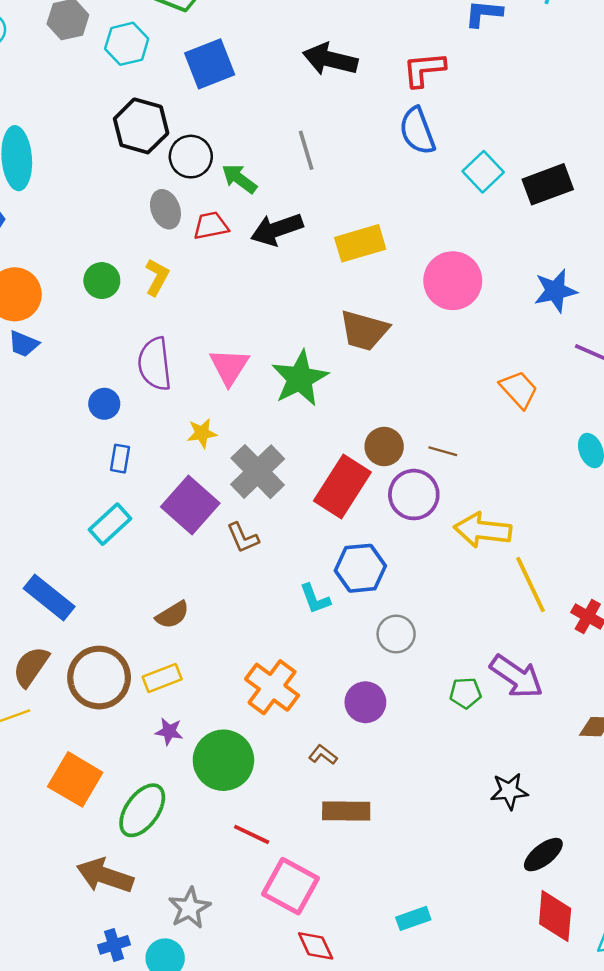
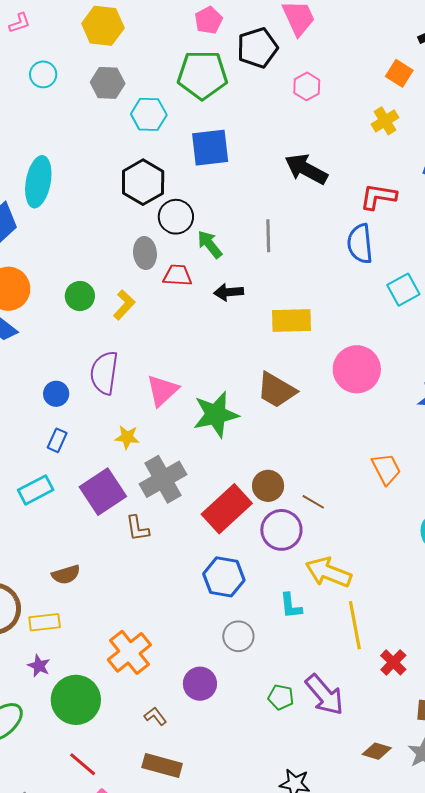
black arrow: (277, 229) -> (229, 292), size x0.7
cyan L-shape: (315, 599) -> (291, 606), moved

